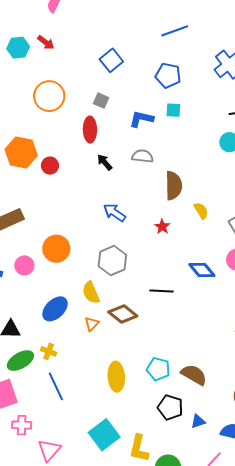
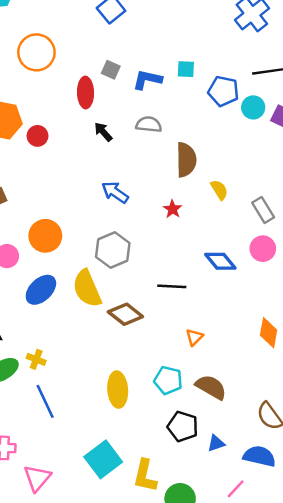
blue pentagon: (168, 75) -> (223, 91), moved
gray square: (101, 101) -> (111, 70), moved
yellow semicircle: (91, 293) -> (87, 288), size x1.4
blue ellipse: (55, 309) -> (41, 290), moved
orange triangle: (92, 324) -> (194, 337), moved

